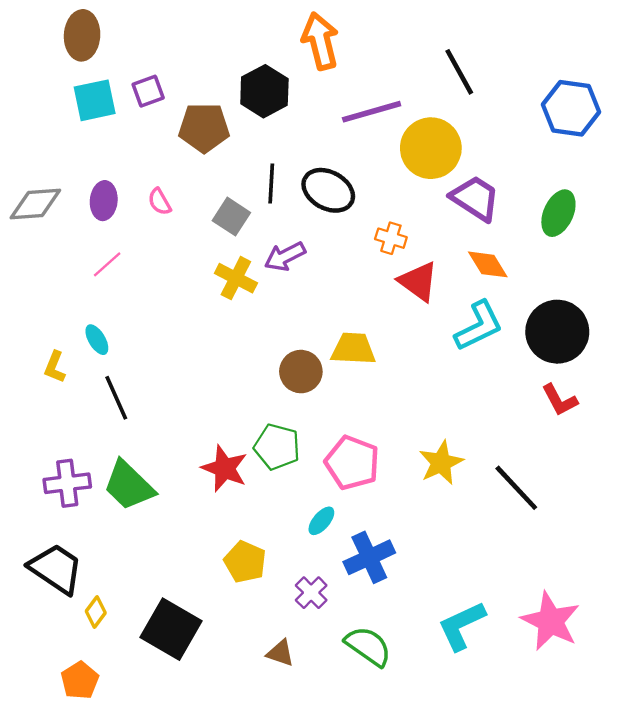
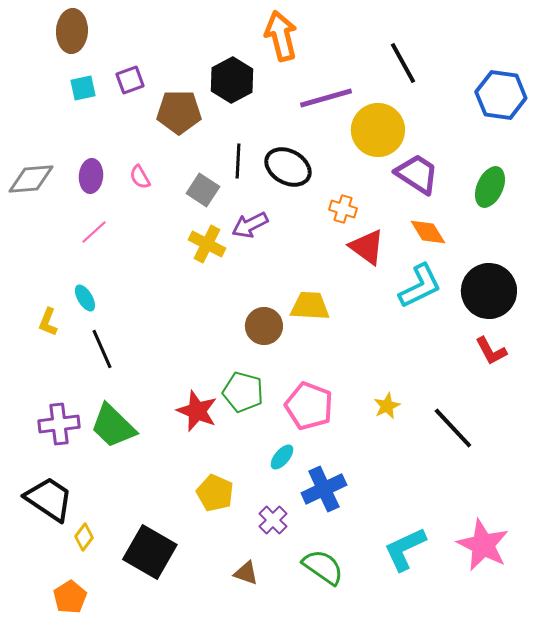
cyan square: (95, 100) -> (83, 88), size x0.7
yellow star: (441, 463) -> (387, 406), size x0.7

